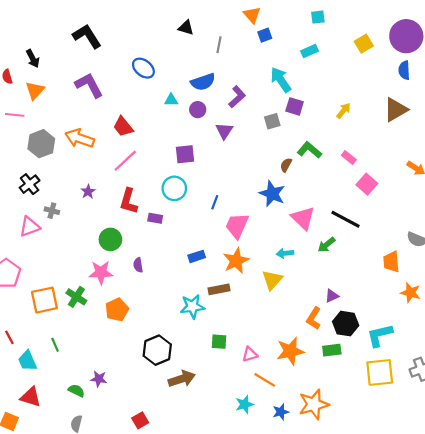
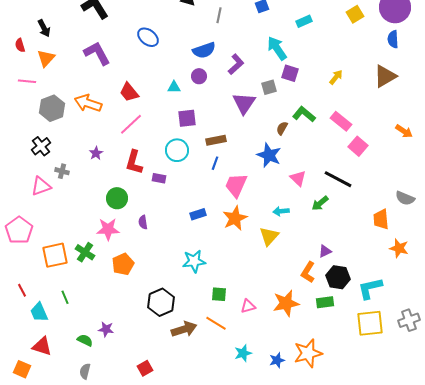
cyan triangle: (171, 100) -> (174, 87), moved
purple triangle: (224, 131) -> (244, 103), moved, size x1.4
pink rectangle: (349, 158) -> (341, 121), size x1.5
pink triangle: (303, 218) -> (298, 178), size x0.7
brown rectangle: (219, 289) -> (216, 140), moved
orange line: (265, 380) -> (216, 323), moved

